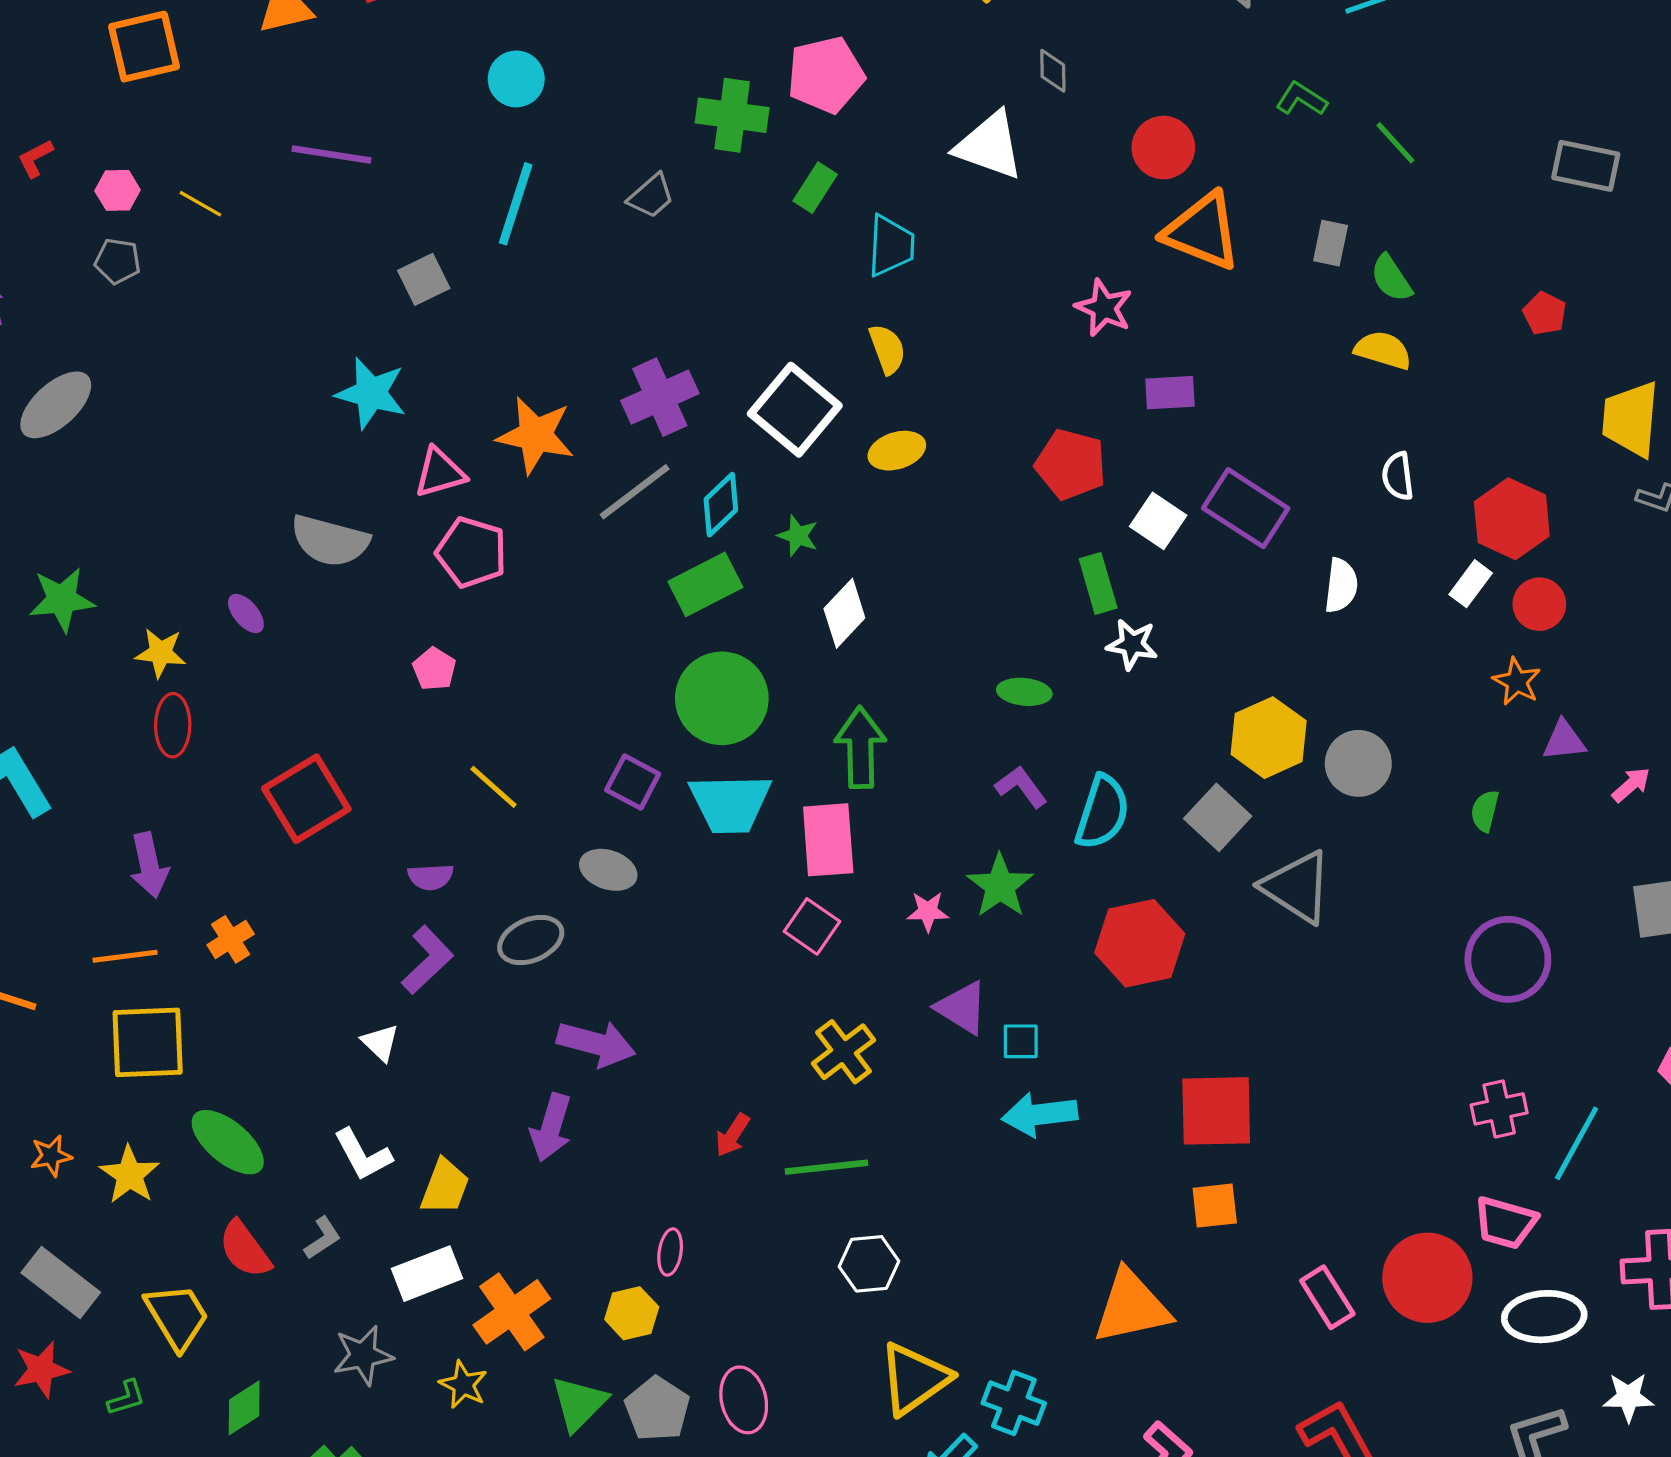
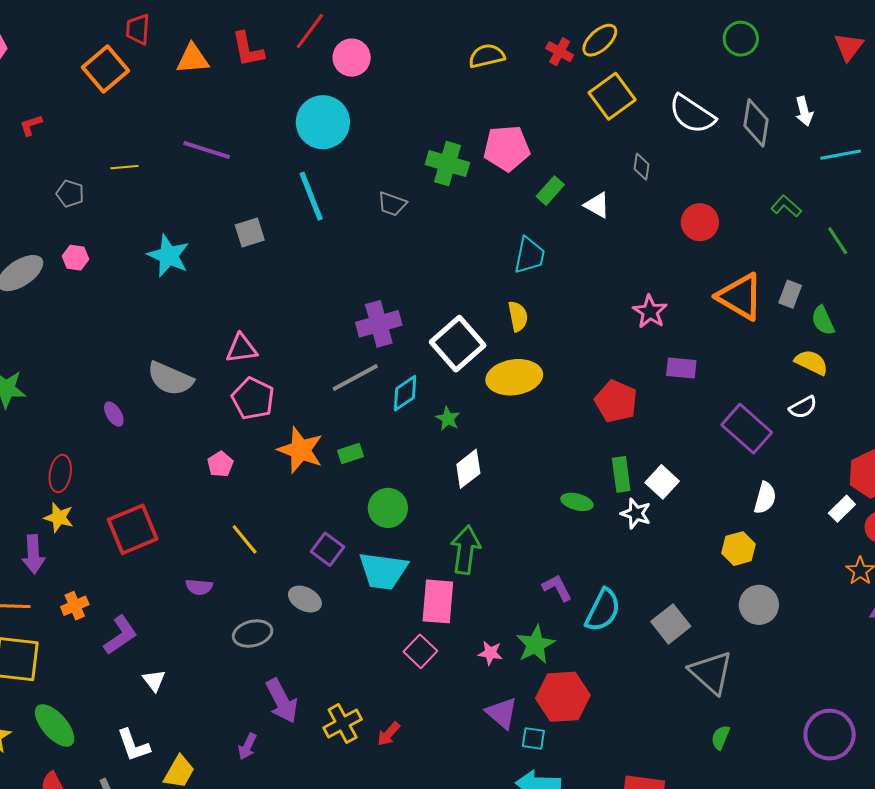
orange square: (144, 47) -> (105, 69), turned -36
cyan circle: (516, 79) -> (323, 122), size x1.6
white triangle: (989, 146) -> (597, 205), size x0.6
green rectangle: (815, 188) -> (550, 191), moved
pink hexagon: (118, 190) -> (75, 258), moved
gray trapezoid: (651, 196) -> (392, 204), turned 52
yellow line: (200, 204) -> (124, 167), turned -44
cyan line: (516, 204) -> (311, 196), turned -48
orange triangle: (1202, 231) -> (740, 297), moved
cyan star: (371, 393) -> (168, 256), moved
orange star: (536, 435) -> (300, 450), moved
yellow ellipse: (897, 451) -> (514, 377), size x1.6
white semicircle: (1398, 476) -> (803, 407), moved, turned -120
purple rectangle: (1246, 508) -> (747, 429), moved
white square: (1158, 521) -> (662, 482), moved
green rectangle: (705, 584) -> (350, 454), moved, size x0.6
yellow star: (161, 653) -> (59, 517), moved
green ellipse: (1024, 692) -> (577, 502), moved
green circle: (722, 698) -> (388, 508), size x0.7
yellow hexagon: (1269, 738) -> (738, 549), moved, size x0.7
green semicircle: (1485, 811) -> (720, 737), moved
red hexagon: (1140, 943) -> (563, 697), moved
purple L-shape: (427, 960) -> (121, 635), moved
purple arrow: (596, 1044) -> (282, 701), turned 39
yellow cross: (844, 1052) -> (343, 723), moved
purple arrow: (551, 1128) -> (247, 746), size x0.7
red arrow: (732, 1135) -> (389, 734), moved

